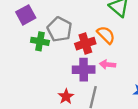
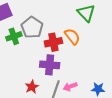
green cross: (40, 41) -> (14, 36), turned -35
pink arrow: (108, 64) -> (70, 87), moved, turned -32

